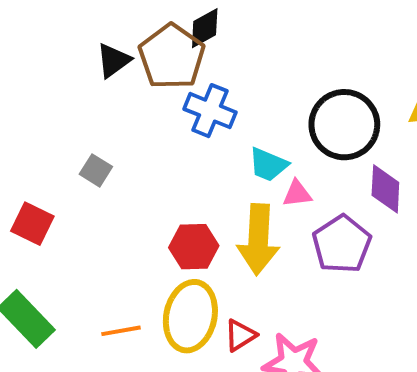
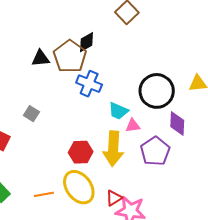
black triangle: (113, 60) -> (41, 58), turned 30
yellow ellipse: (190, 316) -> (79, 187), turned -48
red triangle: (240, 335) -> (114, 198), moved

